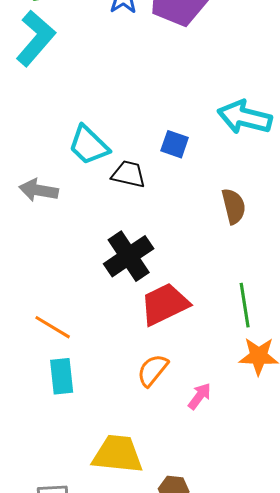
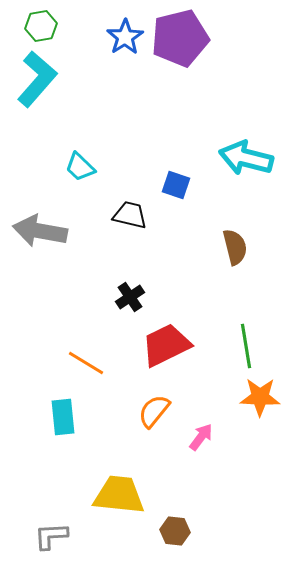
cyan trapezoid: (89, 145) -> (80, 167), moved, size x0.7
gray arrow: (39, 190) -> (40, 231), size x1.4
black cross: (129, 256) -> (130, 297), size x0.6
orange line: (53, 327) -> (86, 363), moved

